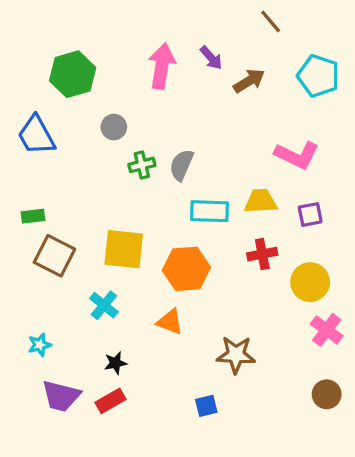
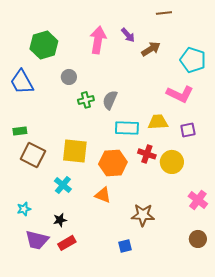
brown line: (271, 21) -> (164, 13), turned -56
cyan pentagon: (318, 76) -> (193, 60), moved
red cross: (262, 254) -> (147, 154), moved, turned 30
yellow circle: (310, 282) -> (172, 162), moved
black star: (115, 363) -> (60, 220), moved

